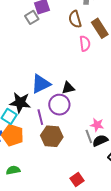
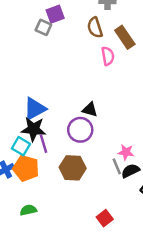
gray square: (32, 17) -> (43, 27), turned -32
blue triangle: (41, 84) -> (35, 109), moved
black triangle: (68, 88) -> (90, 110), turned 32
purple line: (40, 117) -> (43, 144), moved

